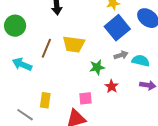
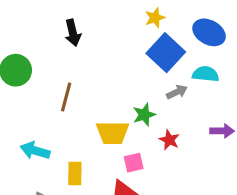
yellow trapezoid: (74, 44) -> (113, 133), moved
cyan semicircle: (141, 61) -> (206, 74), moved
cyan arrow: (22, 64) -> (35, 151), moved

